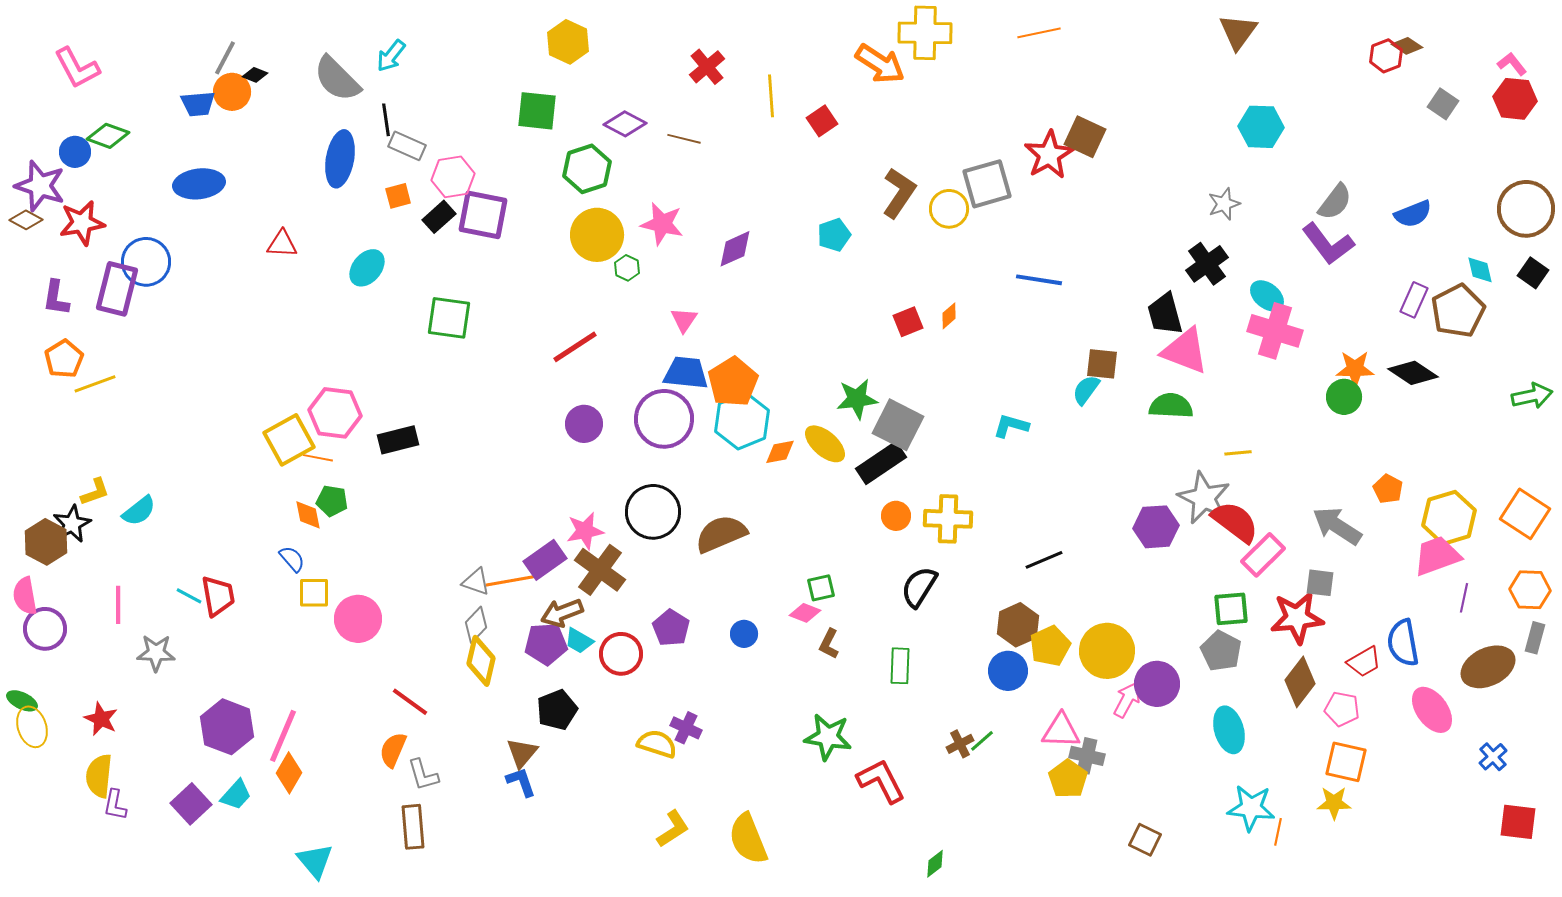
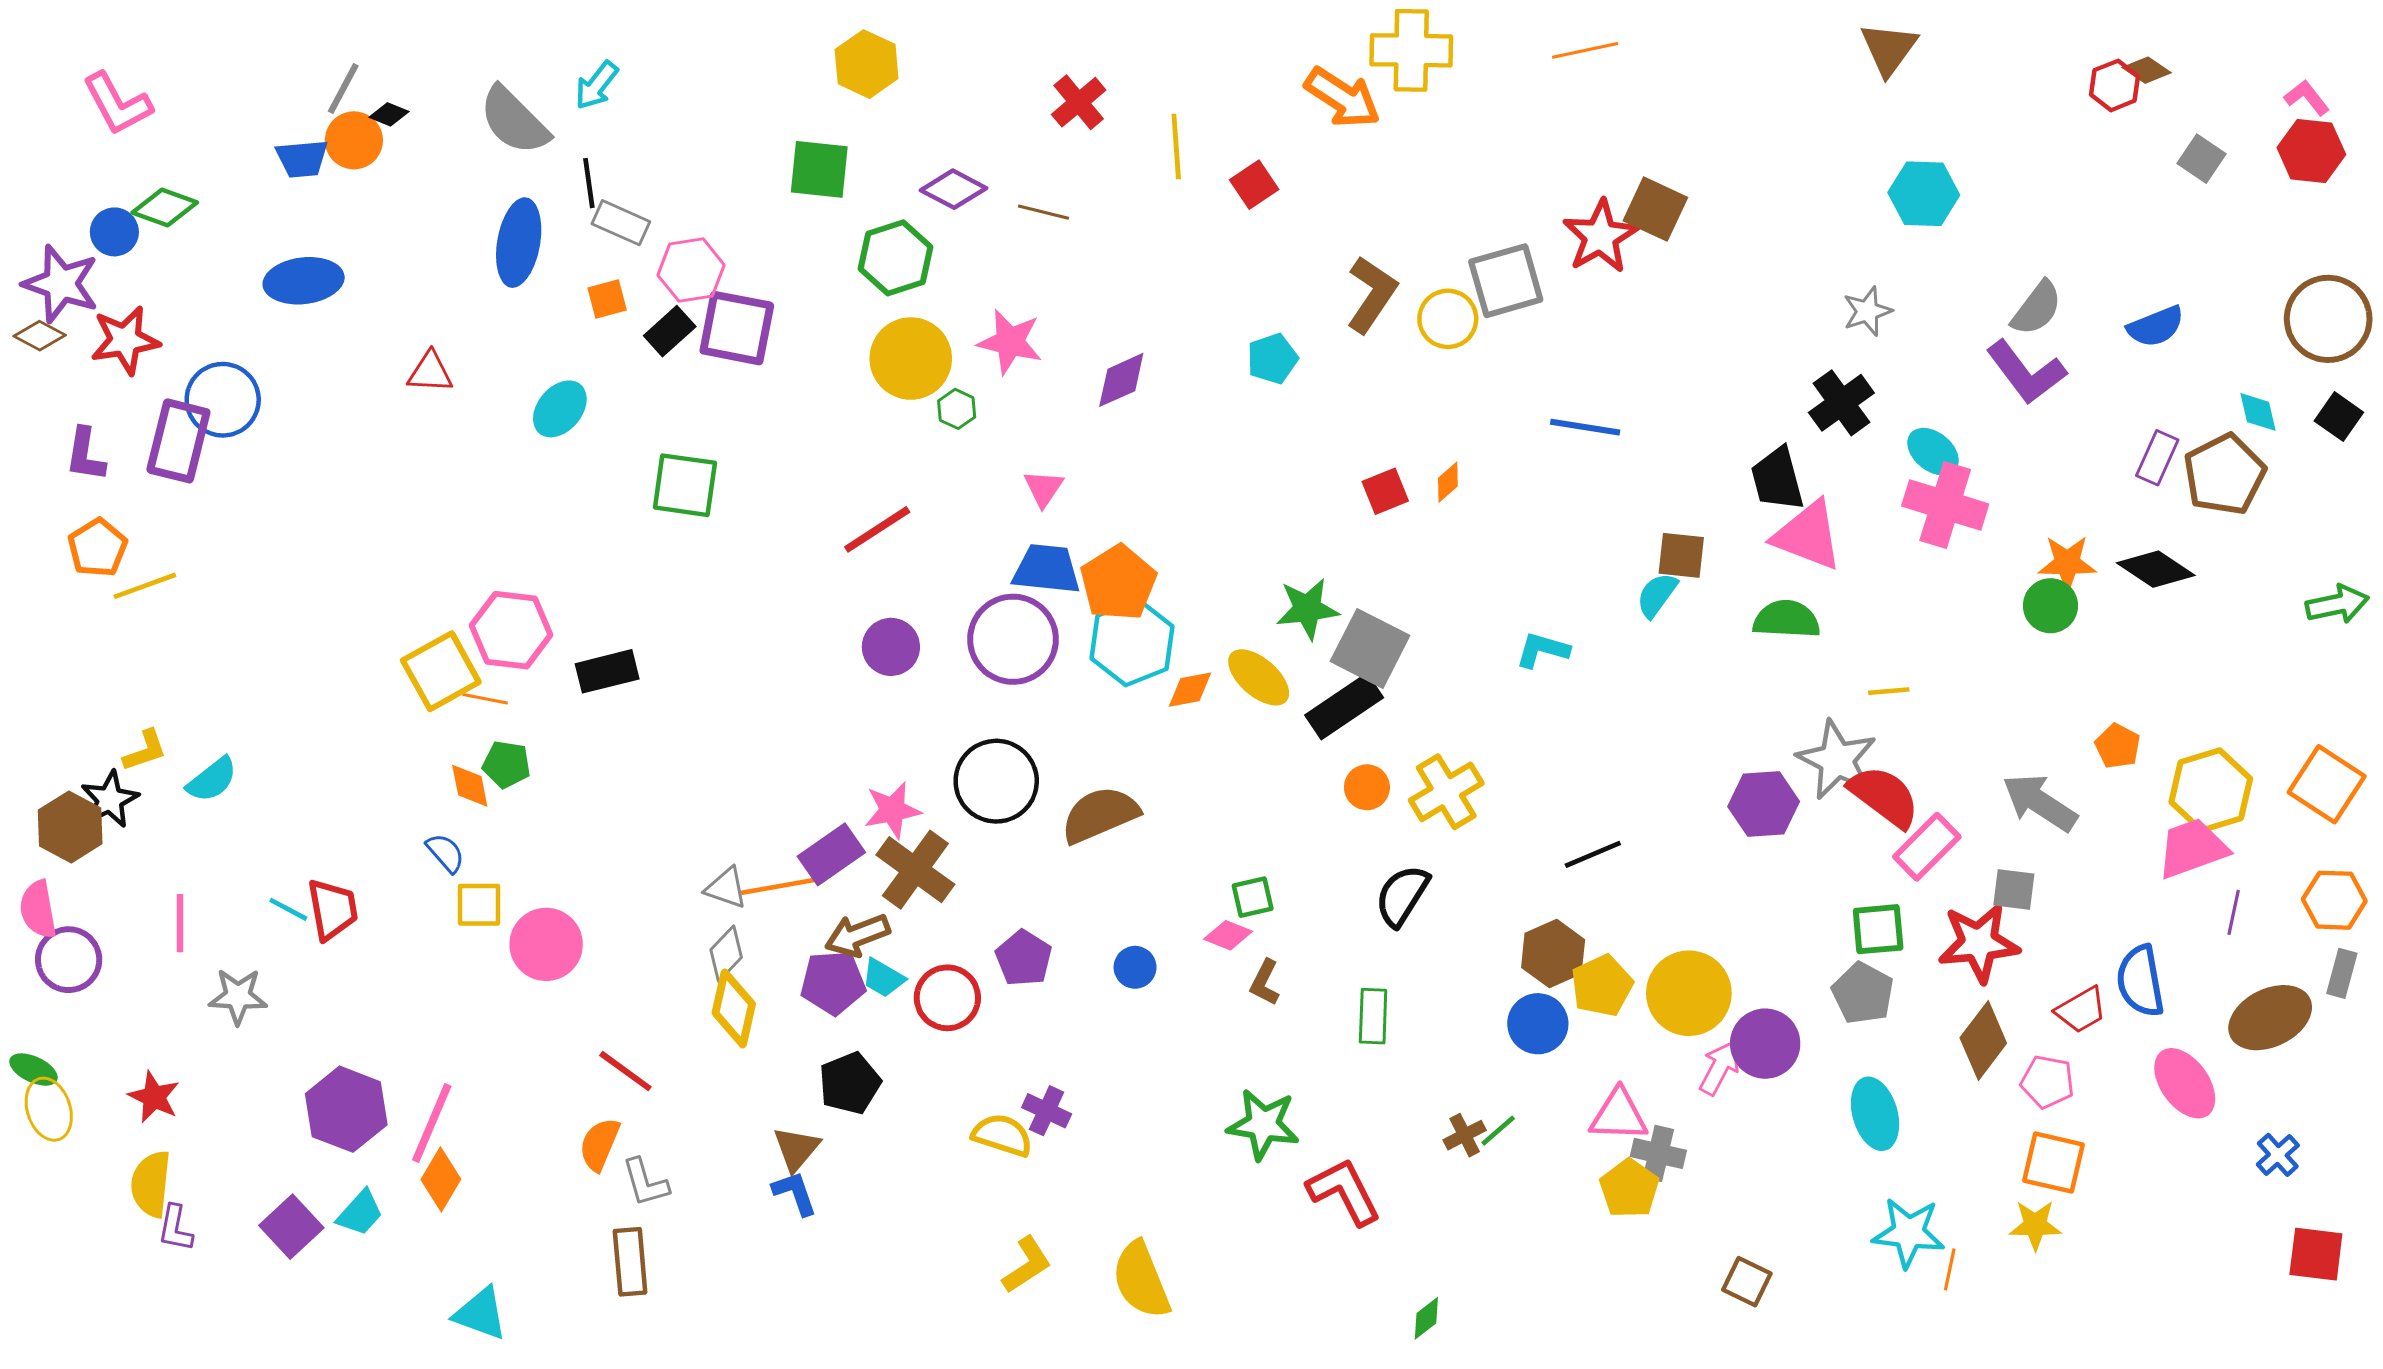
yellow cross: (948, 519) -> (1446, 792), turned -33
cyan triangle: (315, 861) -> (481, 1314), turned -30

